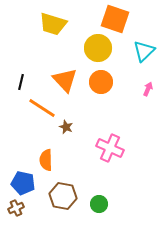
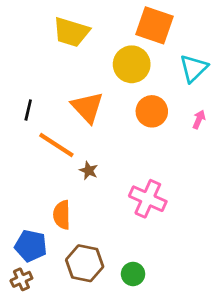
orange circle: (101, 82) -> (152, 111), moved

